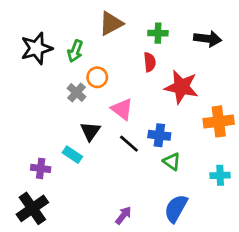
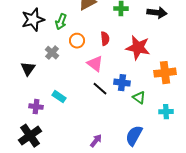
red semicircle: (150, 62) -> (105, 39), moved
gray cross: (77, 92) -> (52, 53), moved
black triangle: (90, 131) -> (28, 69), moved
green triangle: (172, 162) -> (139, 98), moved

